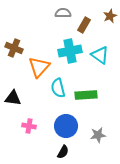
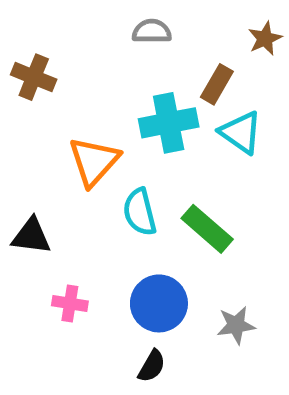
brown rectangle: (84, 25) -> (217, 84), moved
brown cross: (14, 48) -> (34, 77), moved
green rectangle: (86, 95) -> (207, 229), turned 45

